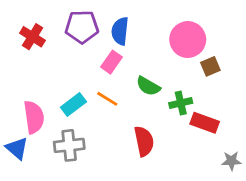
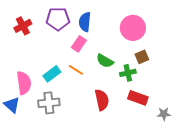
red cross: (32, 37) -> (23, 26), turned 30
brown square: (210, 66) -> (142, 57), moved
red rectangle: (205, 123) -> (138, 98), moved

